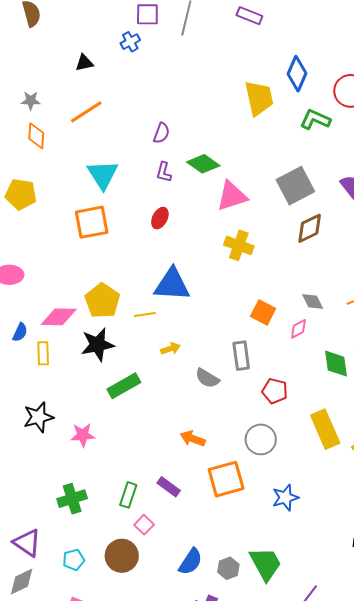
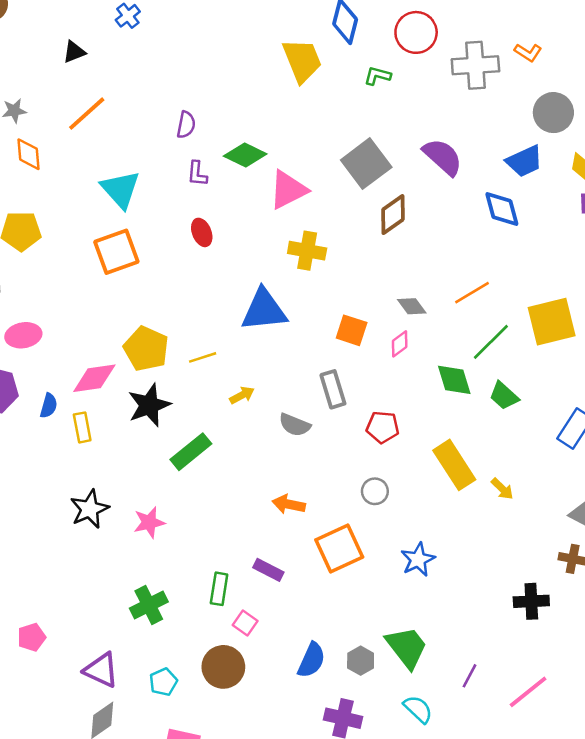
green L-shape: (315, 119) -> (377, 76), size x0.7
red ellipse: (160, 218) -> (202, 232), turned -40
blue triangle: (172, 285) -> (264, 310), moved
gray circle: (261, 439) -> (375, 491), size x0.7

